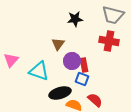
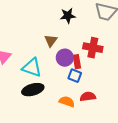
red cross: (109, 41) -> (93, 48), moved
black ellipse: (60, 93) -> (33, 90), moved
red semicircle: (95, 100) -> (88, 97), turned -49

